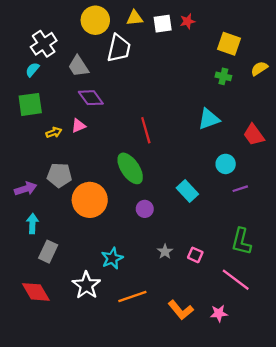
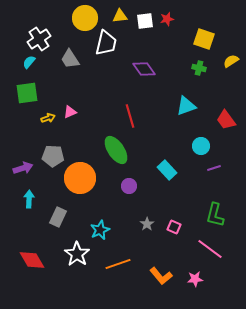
purple diamond: (91, 98) -> (144, 69), moved
gray rectangle: (48, 252) -> (58, 217), moved

